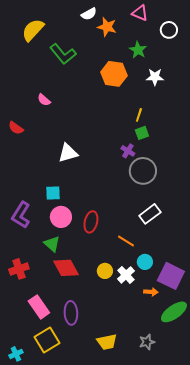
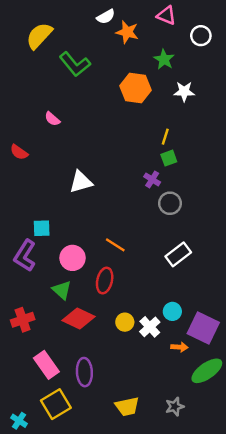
gray circle: (143, 171) -> (170, 203), size x0.7
cyan square: (53, 193) -> (42, 228), moved
red ellipse: (91, 222) -> (105, 281), moved
orange line: (126, 241) -> (115, 245), moved
red diamond: (66, 268) -> (78, 319), turned -36
cyan cross: (16, 354) -> (19, 421), turned -32

